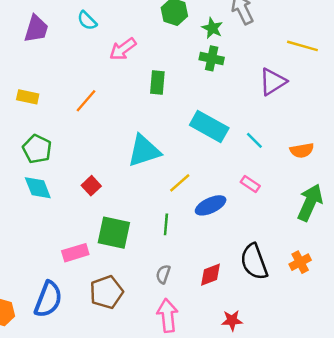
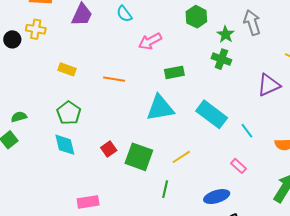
green rectangle: (157, 82) -> (174, 72), turned 66
orange line: (86, 101) -> (114, 79), turned 50
cyan triangle: (144, 151) -> (160, 108), moved
blue ellipse: (211, 205) -> (217, 197), moved
green square: (114, 233) -> (139, 157), moved

